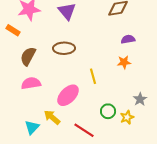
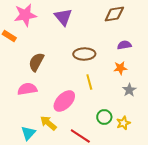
brown ellipse: (64, 48) -> (84, 54), moved
brown semicircle: (28, 56) -> (36, 62), moved
gray star: (140, 99) -> (129, 90), moved

